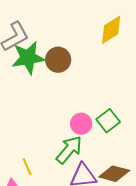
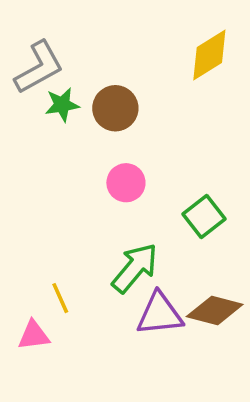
green star: (28, 58) -> (62, 105), size x0.6
pink circle: (81, 124) -> (126, 183), moved

